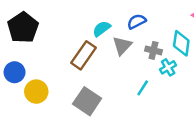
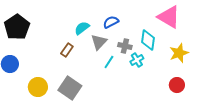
brown rectangle: (83, 55) -> (67, 50), size x0.6
cyan line: (143, 88) -> (109, 62), moved
yellow circle: (36, 92) -> (38, 87), moved

